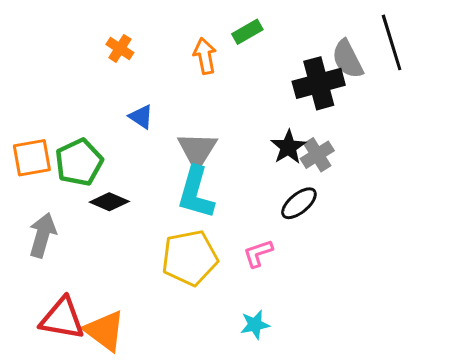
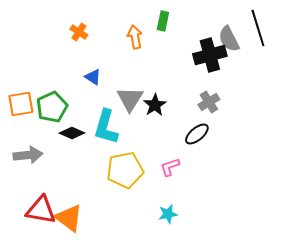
green rectangle: (247, 32) -> (163, 21), turned -48
black star: (288, 147) -> (155, 105), moved
cyan L-shape: (196, 193) -> (106, 127), moved
gray arrow: (42, 235) -> (28, 155), turned 68

